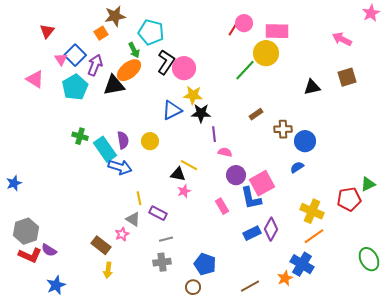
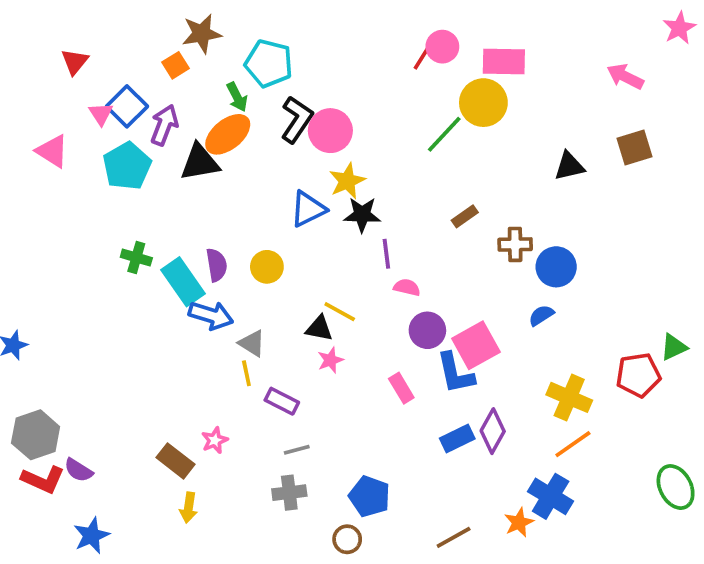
yellow star: (193, 95) -> (347, 181), turned -30
gray triangle: (133, 219) -> (252, 343), moved

